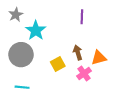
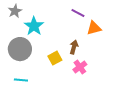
purple line: (82, 17) -> (78, 13), turned -64
brown arrow: (78, 53) -> (74, 47), turned 32
orange triangle: (99, 58) -> (94, 28), moved

